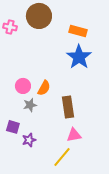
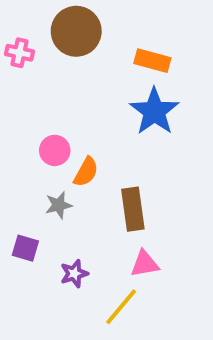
pink circle: (23, 86) -> (55, 150), moved
purple star: (29, 140) -> (74, 274), moved

